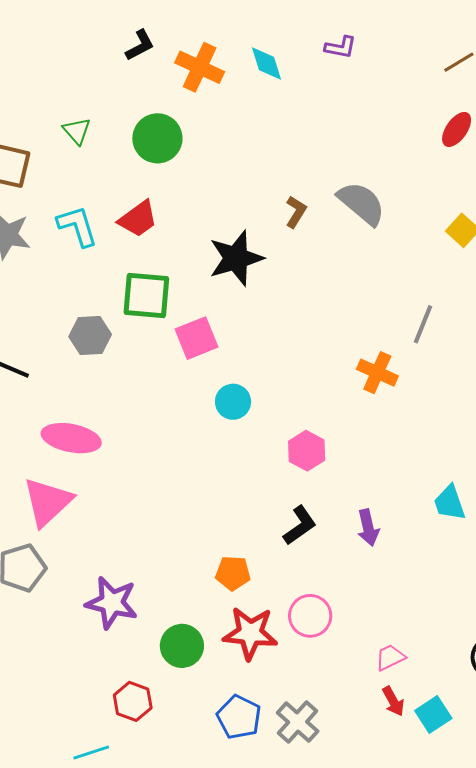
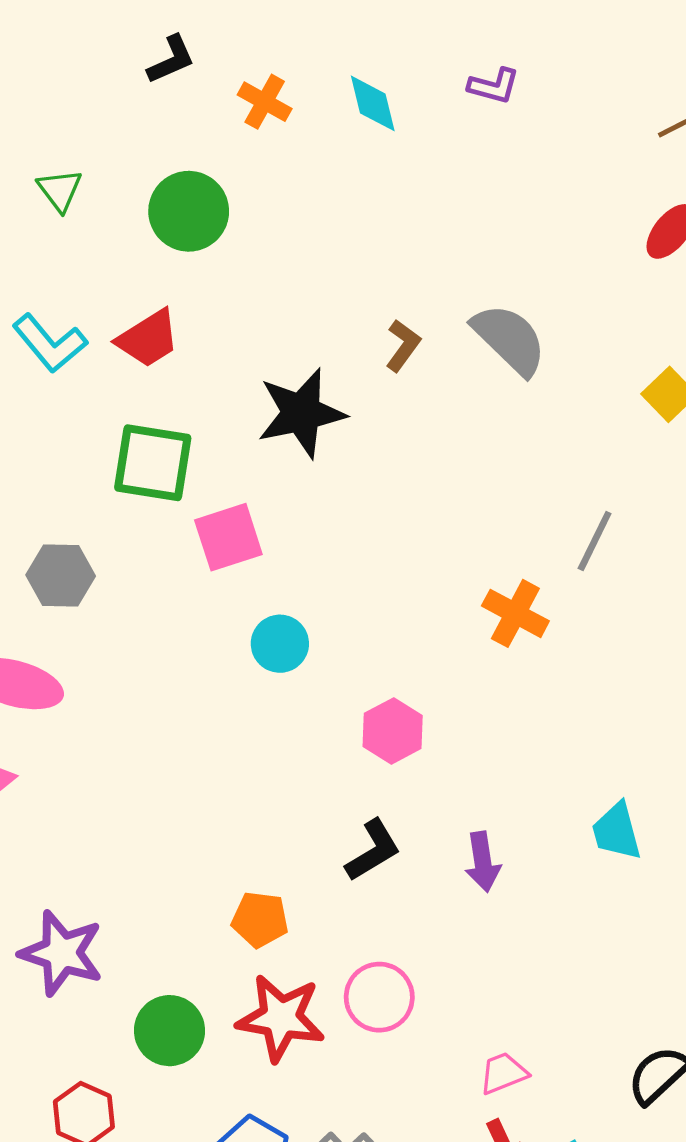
orange cross: (200, 67) -> (265, 102), size x0.7
cyan L-shape: (77, 226) -> (50, 343), turned 153
gray hexagon: (90, 336) -> (61, 576), moved

